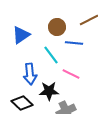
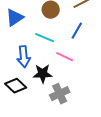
blue line: (74, 43) -> (77, 31), moved, turned -66
cyan line: (51, 55) -> (45, 38), turned -30

